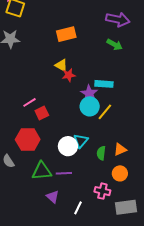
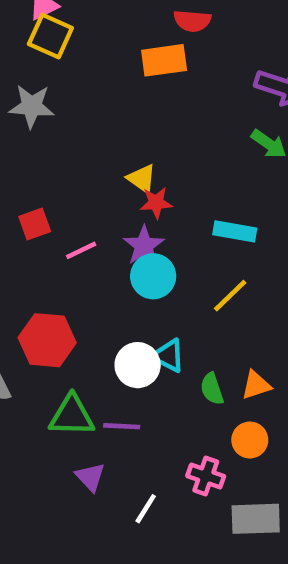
orange rectangle: (66, 34) -> (164, 60), moved
purple star: (89, 93) -> (144, 246), moved
pink line: (29, 102) -> (81, 250), moved
cyan circle: (90, 106) -> (153, 276), moved
red square: (42, 113) -> (35, 224), moved
cyan triangle: (81, 141) -> (168, 356), turned -49
green semicircle: (101, 153) -> (212, 389), turned -32

